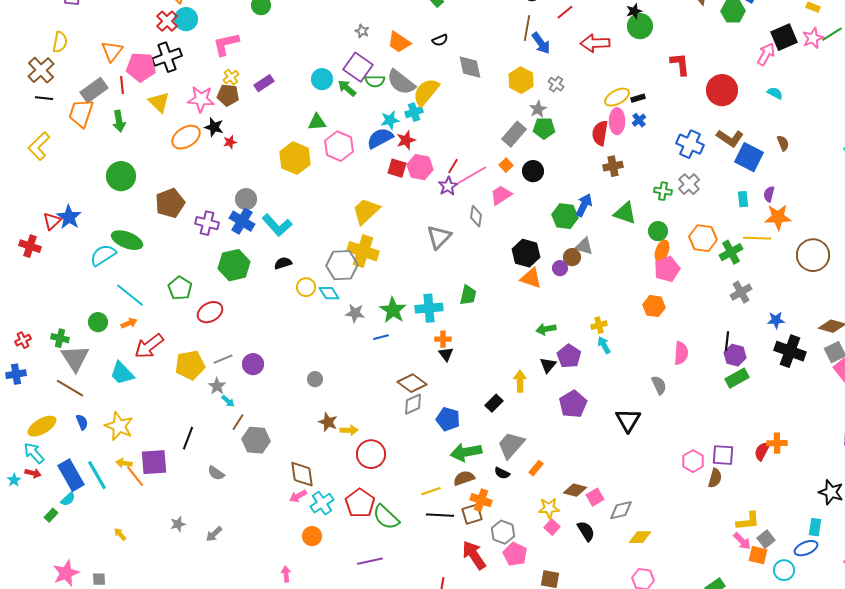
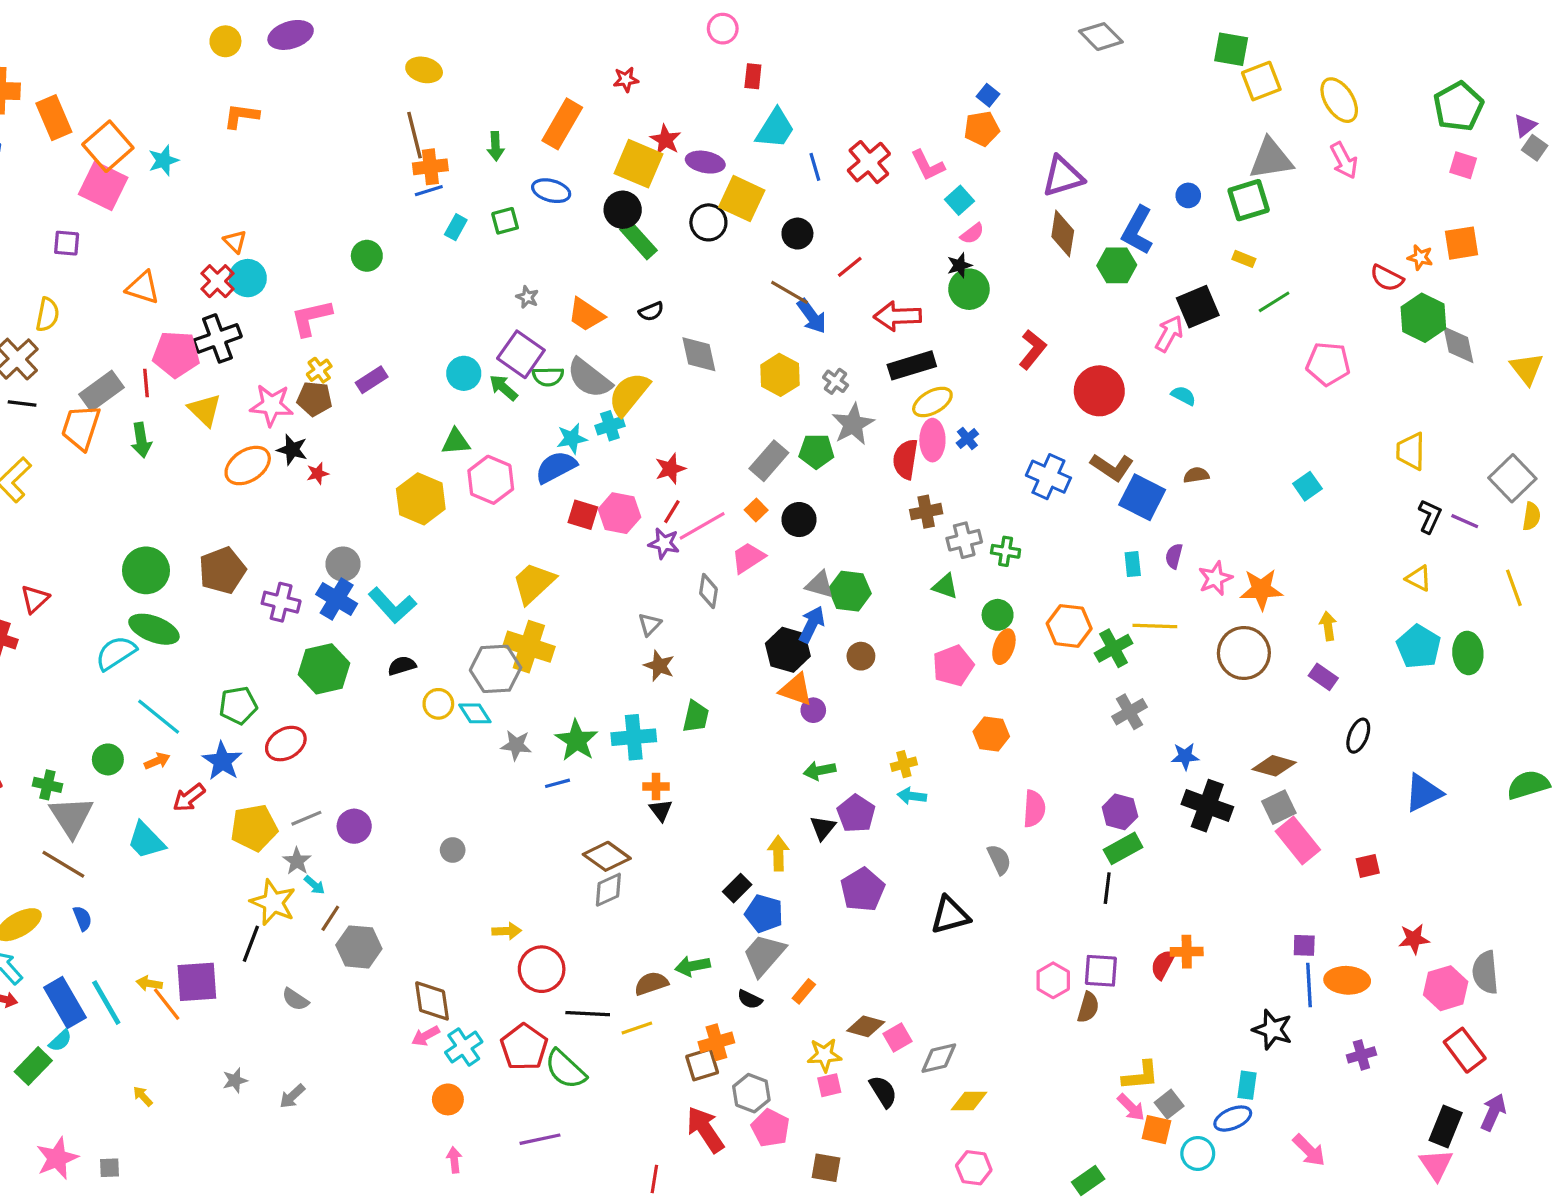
brown line: (527, 28) -> (789, 292), turned -70
pink star: (813, 38) -> (1215, 578), moved
orange triangle: (112, 51) -> (143, 288), moved, turned -50
red L-shape: (680, 64) -> (1033, 350), turned 45
black rectangle: (638, 98) -> (912, 365), moved, size x2.0
gray star: (538, 109) -> (853, 424), moved, size x1.5
red star: (406, 140) -> (670, 469), moved
brown semicircle: (783, 143) -> (1196, 475), turned -77
green circle: (121, 176) -> (146, 570), moved
gray cross: (689, 184) -> (964, 540), moved, turned 30
purple star: (448, 186) -> (664, 543), turned -30
blue arrow: (584, 205) -> (812, 624), moved
green triangle: (625, 213) -> (945, 586), size x0.7
blue star: (69, 217) -> (222, 761), moved
orange star: (778, 217) -> (1261, 589), moved
gray triangle: (439, 237) -> (650, 624), size x0.6
gray triangle: (584, 246) -> (820, 585), moved
purple circle: (560, 268) -> (813, 710), moved
pink pentagon: (667, 269) -> (953, 666), moved
green pentagon: (180, 288) -> (238, 705), turned 30
black line: (727, 341) -> (1107, 888), moved
cyan arrow: (604, 345) -> (912, 796), turned -54
red arrow: (149, 346) -> (189, 798), size x0.7
blue pentagon: (448, 419) -> (764, 914), moved
black triangle: (628, 420) -> (950, 915), turned 44
brown star: (328, 422) -> (659, 666), moved
yellow star: (119, 426) -> (273, 902), moved
green arrow: (466, 452) -> (693, 966), size x0.7
brown semicircle: (464, 478) -> (651, 983), moved
orange cross: (481, 500) -> (716, 1042), turned -35
green rectangle: (51, 515) -> (33, 1066), size x1.6
black line: (440, 515) -> (588, 1014), moved
pink square: (552, 527) -> (829, 1085), turned 35
pink arrow: (286, 574) -> (454, 1160), moved

